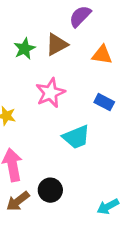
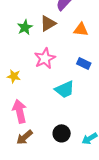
black circle: (50, 190) -> (62, 133), moved

